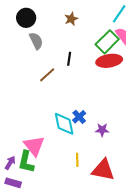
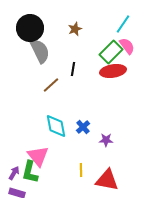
black circle: (26, 18) -> (30, 28), size x1.4
gray semicircle: (36, 41) -> (40, 51), size x1.4
cyan diamond: (64, 124) -> (56, 126), moved

